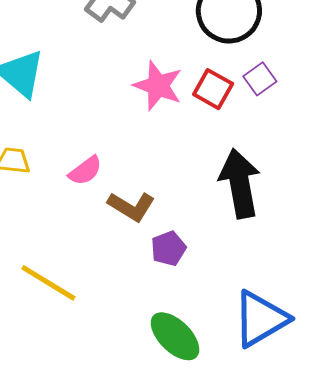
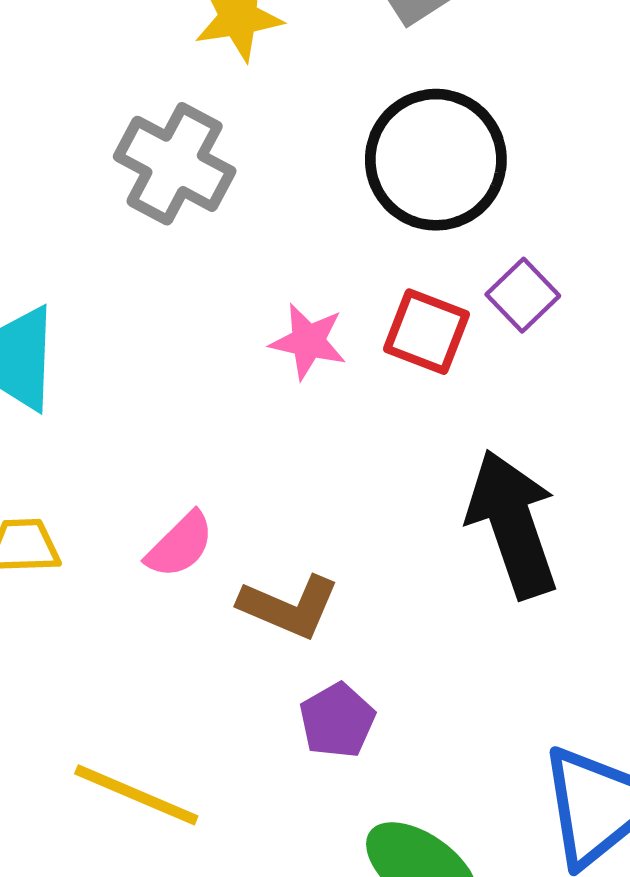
pink star: (158, 86) -> (308, 341), size x0.7
purple pentagon: (169, 248) -> (337, 721), moved

